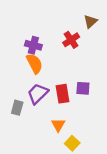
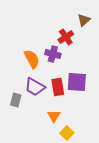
purple cross: (33, 45) -> (53, 54), moved
purple square: (83, 88) -> (77, 82), size x1.5
purple trapezoid: (38, 94) -> (35, 87), turned -105

